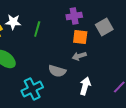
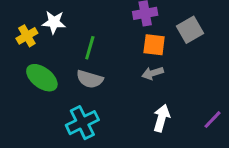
green line: (37, 29) -> (90, 48), moved
gray semicircle: (57, 71) -> (90, 79), moved

